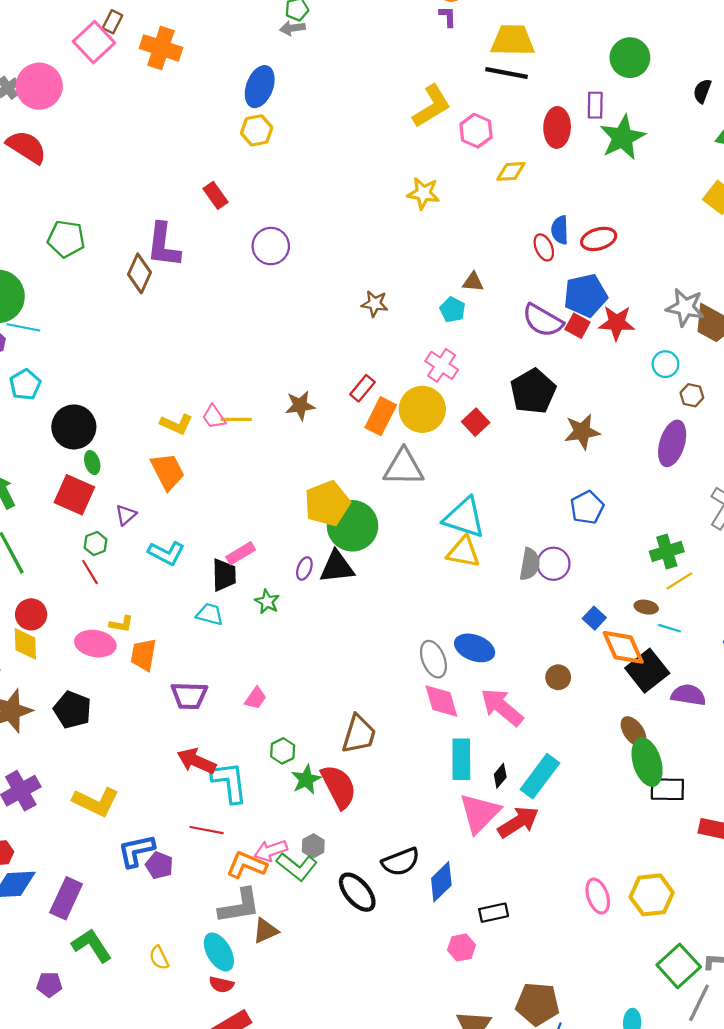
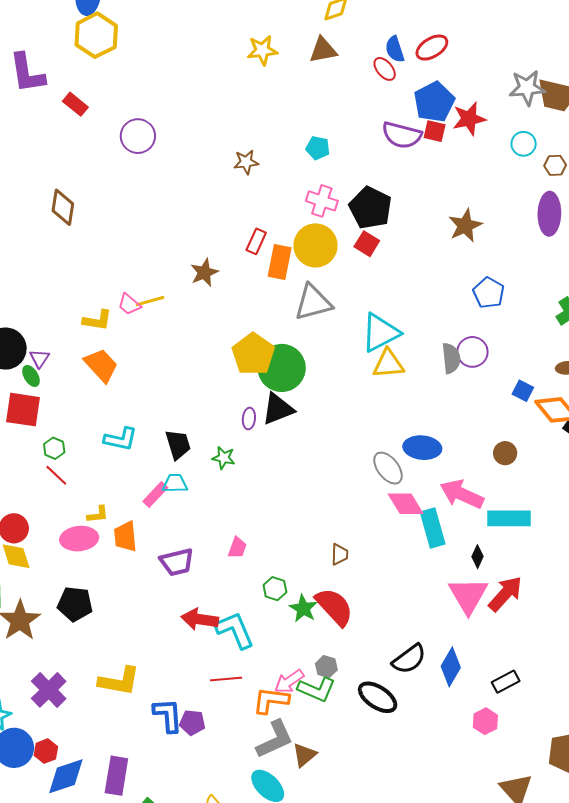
yellow hexagon: (257, 130) -> (96, 35), size x1.5
purple L-shape: (163, 245) -> (27, 73), moved
brown diamond: (140, 273) -> (63, 207), moved
brown triangle: (473, 282) -> (323, 50), moved, size x1.4
black pentagon: (533, 391) -> (370, 208), moved
purple triangle: (126, 515) -> (39, 359), moved
cyan triangle: (464, 518) -> (380, 333), turned -30
pink rectangle: (241, 553) -> (155, 495), moved
brown trapezoid: (359, 734) -> (340, 554), size x0.6
cyan rectangle: (461, 759) -> (433, 528), moved
cyan rectangle: (540, 776) -> (509, 518), moved, turned 69
blue L-shape: (136, 851) -> (168, 715), turned 114

